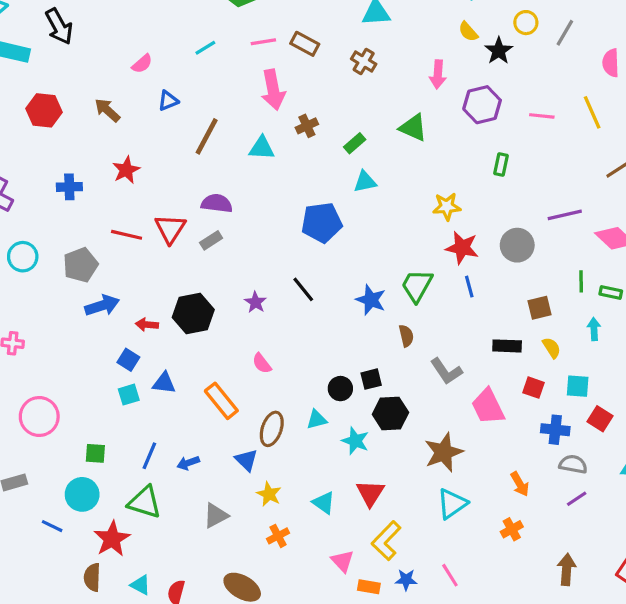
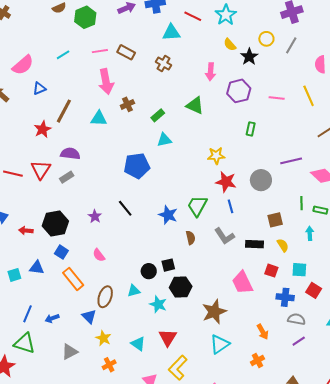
pink semicircle: (142, 64) -> (23, 65), size x1.6
red star: (126, 170) -> (43, 129), moved
blue square: (128, 360) -> (61, 252), moved
gray L-shape: (446, 371) -> (225, 236), moved

